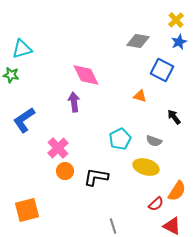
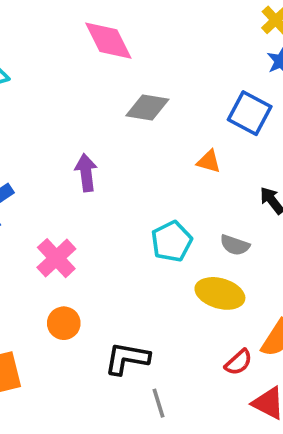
gray diamond: (138, 41) -> (147, 108), moved
pink diamond: (86, 75) -> (108, 41), moved
orange circle: (65, 171) -> (64, 323), moved
black L-shape: (96, 177) -> (127, 358), moved

